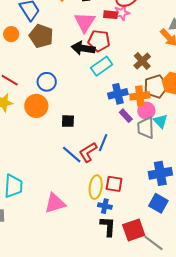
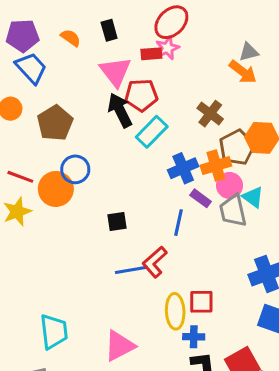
brown pentagon: (41, 36) -> (55, 123), moved, turned 30
black arrow: (83, 48) -> (120, 110), turned 65
orange circle: (36, 106) -> (56, 189), moved
blue line: (103, 143) -> (179, 223), moved
blue line: (72, 155) -> (131, 270), turned -40

